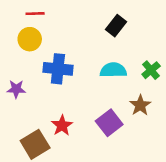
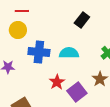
cyan semicircle: (113, 70) -> (69, 53), moved
red star: (62, 125) -> (57, 82), moved

